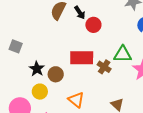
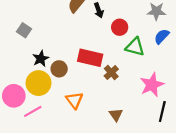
red circle: (93, 25) -> (120, 27), moved
green triangle: (123, 54) -> (135, 47), moved
yellow circle: (40, 92) -> (39, 83), size x1.5

